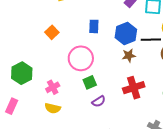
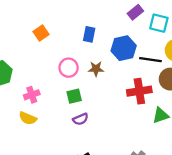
brown star: (129, 56) -> (96, 69), moved
pink circle: (81, 58) -> (69, 68), size x0.7
red cross: (134, 88) -> (139, 91), moved

